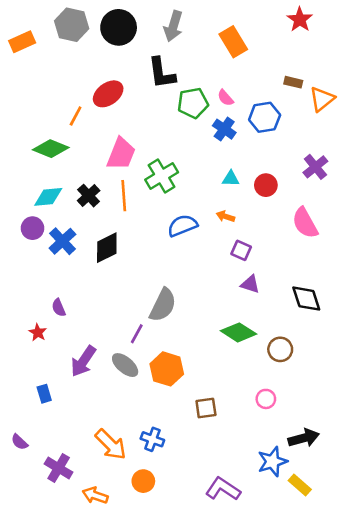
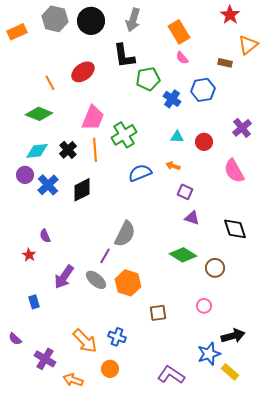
pink semicircle: (225, 98) -> (182, 58), moved
orange triangle: (322, 99) -> (248, 45), moved
orange line: (76, 116) -> (50, 83), moved, turned -56

